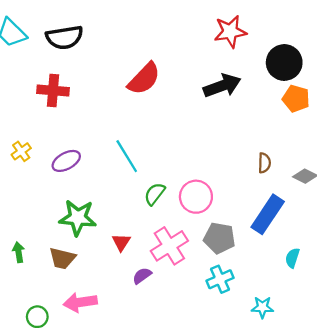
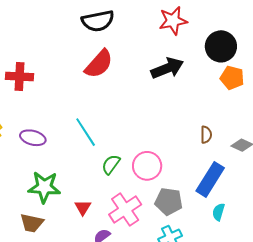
black semicircle: (64, 37) -> (98, 21), moved
purple ellipse: (66, 161) -> (33, 138), turned 45
cyan semicircle: (292, 258) -> (218, 212), moved

